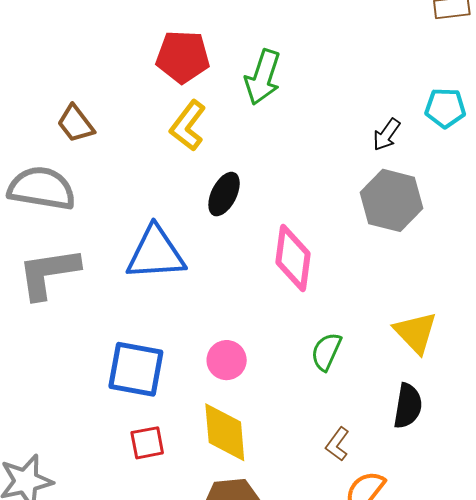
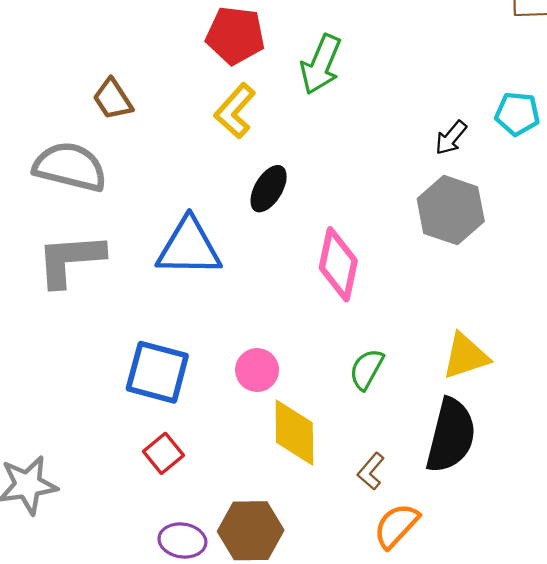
yellow triangle: (415, 332) -> (466, 356), turned 51
black semicircle: (408, 406) -> (451, 436), size x1.5
yellow diamond: (225, 432) -> (294, 433), moved
red square: (147, 443) -> (163, 453), turned -33

